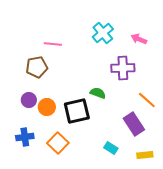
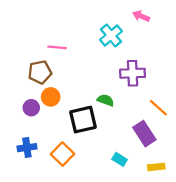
pink arrow: (139, 39) -> (141, 16), moved
orange circle: (47, 107) -> (51, 97), moved

